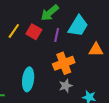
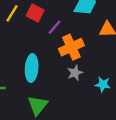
purple line: (57, 35) -> (55, 27), moved, turned 32

